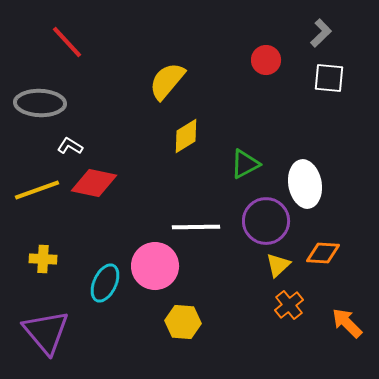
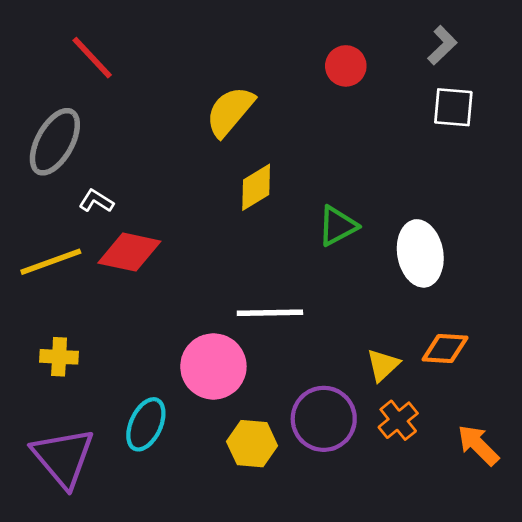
red circle: (266, 60) -> (346, 66), moved
gray ellipse: (40, 103) -> (55, 142), turned -63
purple circle: (266, 221) -> (324, 419), moved
cyan ellipse: (105, 283) -> (146, 424), moved

